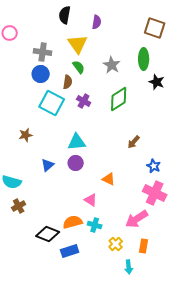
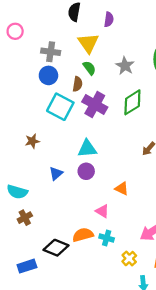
purple cross: (84, 101) -> (95, 105), size x1.6
blue rectangle: (70, 251) -> (27, 266), moved

